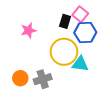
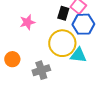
orange circle: (20, 78) -> (12, 59), moved

